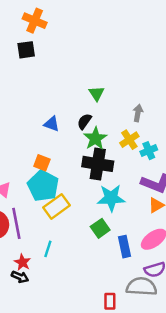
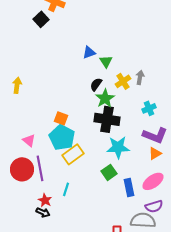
black square: (26, 50) -> (41, 19), moved, turned -35
blue triangle: (52, 124) -> (89, 52), moved, turned -40
yellow cross: (129, 140) -> (123, 81), moved

